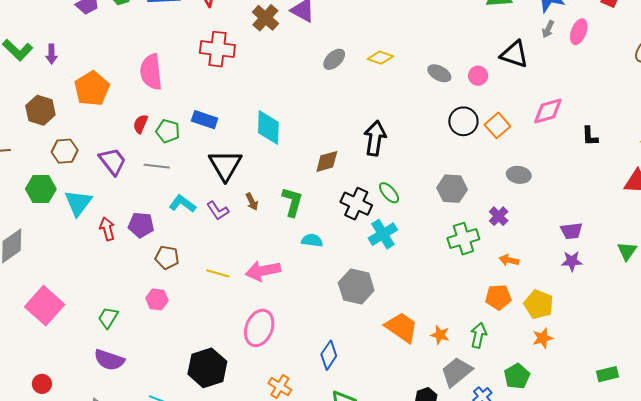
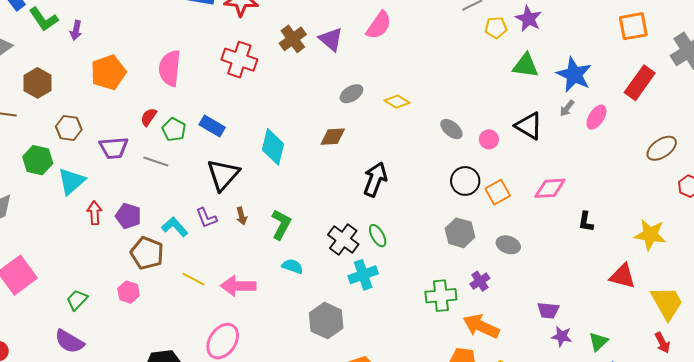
brown hexagon: (40, 110) -> (38, 83), moved
purple trapezoid: (113, 161) -> (114, 148), turned 112
brown diamond: (327, 161) -> (333, 137), moved
gray hexagon: (452, 189) -> (460, 233), moved
cyan L-shape: (182, 204) -> (175, 227), moved
brown pentagon: (167, 258) -> (147, 253), size x1.4
orange arrow: (509, 260) -> (481, 326), size x1.8
purple star: (572, 261) -> (562, 336), moved

